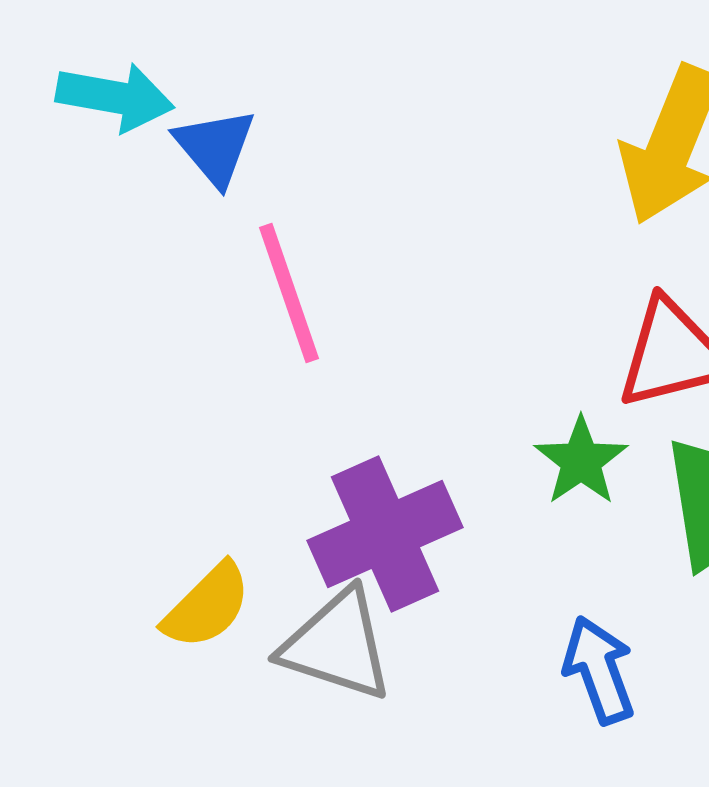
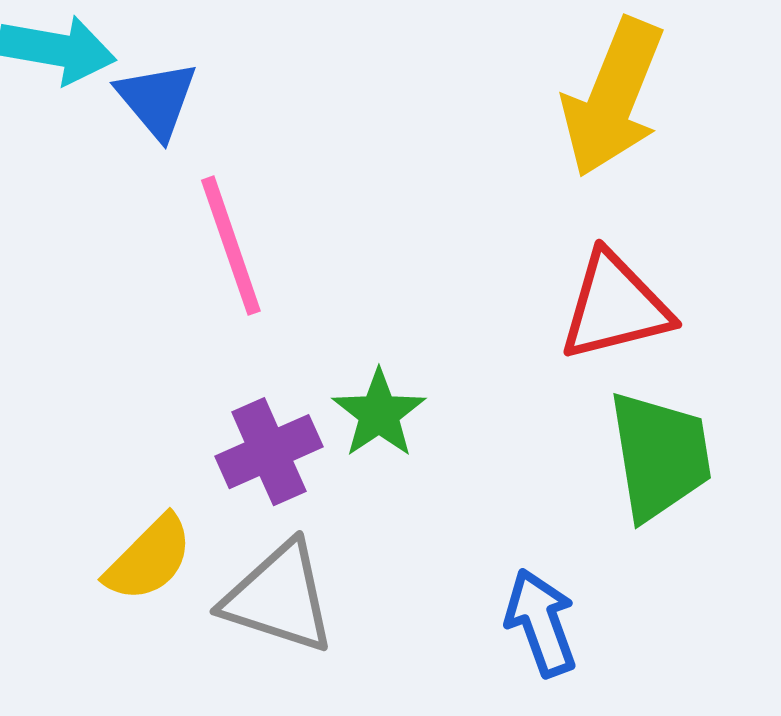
green star: (581, 461) -> (379, 414), moved
purple cross: (385, 534) -> (269, 452), moved, size x0.7

